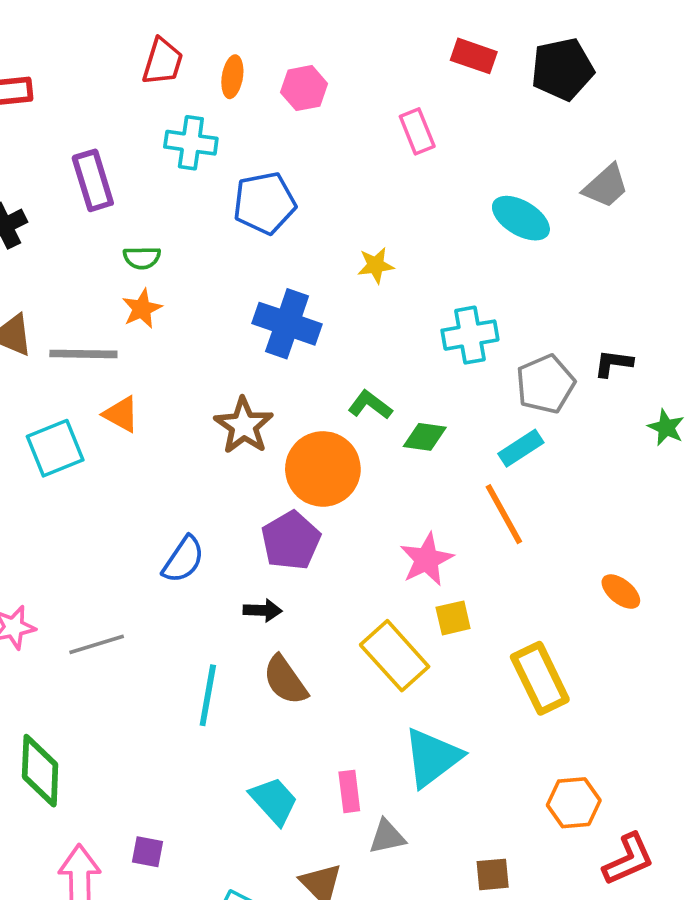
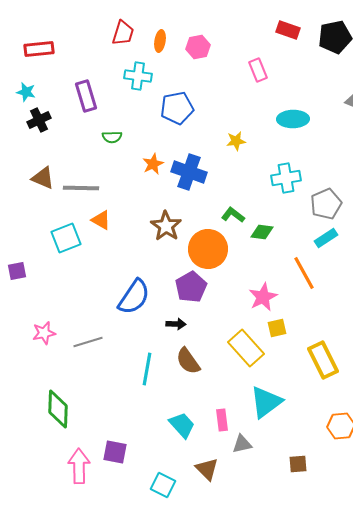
cyan ellipse: (521, 218) -> (293, 119), moved, turned -32
orange star: (142, 309) -> (153, 164), moved
cyan rectangle: (521, 448) -> (326, 238), moved
blue semicircle: (183, 559) -> (134, 297), size x1.4
purple square: (148, 852) -> (115, 452), size x1.4

